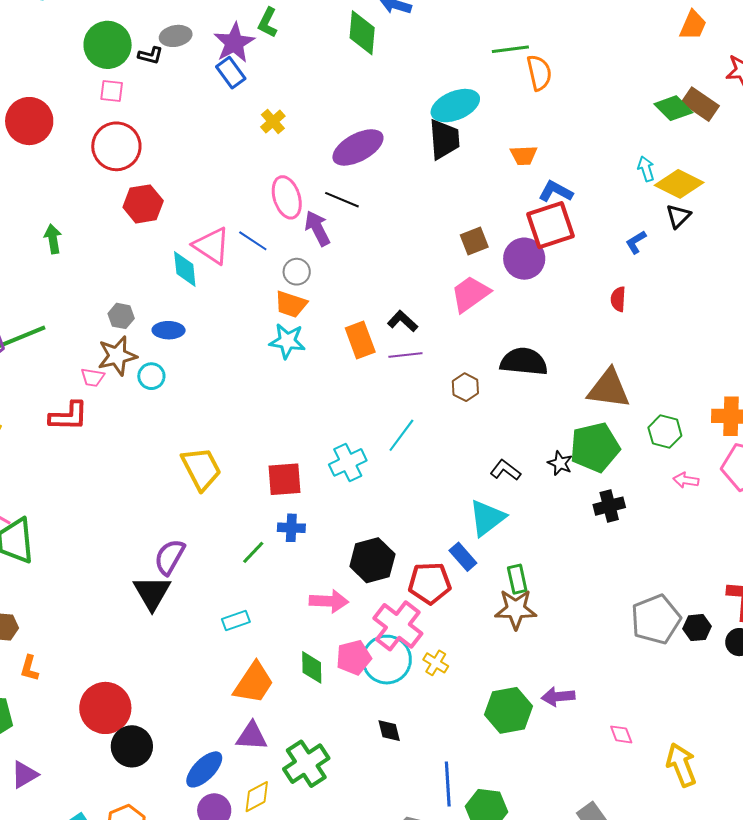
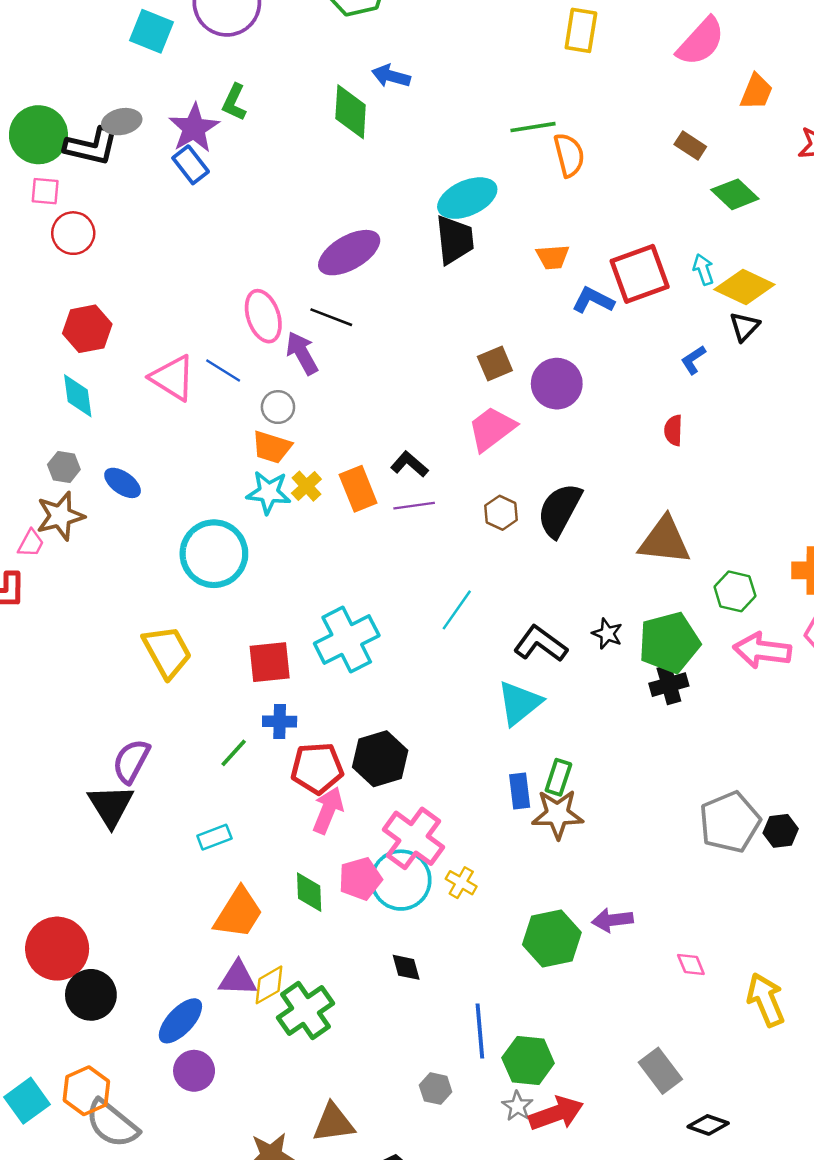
black L-shape: (150, 55) -> (91, 146), size x1.8
brown rectangle: (700, 104) -> (690, 145), moved, size x0.7
yellow cross: (273, 121) -> (306, 486), moved
red circle: (116, 146) -> (73, 233), moved, size x0.7
red square: (551, 225) -> (640, 274), moved
cyan diamond: (185, 269) -> (78, 396), moved
blue ellipse: (169, 330) -> (123, 483), turned 36
black semicircle: (524, 362) -> (560, 510), turned -66
cyan circle: (151, 376) -> (214, 554), moved, size x2.0
pink trapezoid: (93, 377) -> (31, 543), turned -70
brown hexagon: (465, 387) -> (501, 513), moved
cyan line: (401, 435) -> (457, 610), moved
green pentagon: (595, 447) -> (669, 643), moved
cyan cross: (348, 462) -> (347, 640), size x1.4
black L-shape: (505, 470) -> (540, 644), size x1.4
pink arrow: (686, 480) -> (762, 650), size x1.8
blue rectangle: (463, 557) -> (520, 791), moved, turned 36
green rectangle: (517, 579) -> (558, 777), turned 32
red pentagon: (430, 583) -> (317, 768), moved
pink arrow: (329, 601) -> (328, 810), turned -69
yellow diamond: (257, 797) -> (269, 985), moved

